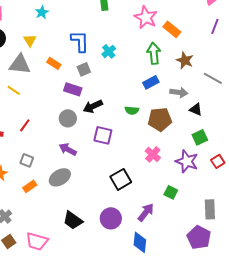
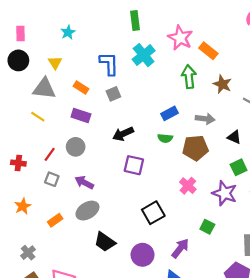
cyan cross: (109, 51) -> (144, 55), moved, size x1.5
blue rectangle: (151, 82) -> (170, 113), moved
purple rectangle: (73, 89) -> (81, 116), moved
gray arrow: (179, 92) -> (205, 119), moved
gray circle: (68, 118) -> (76, 147), moved
purple arrow: (68, 149) -> (84, 182), moved
gray square: (27, 160) -> (52, 179), moved
black trapezoid: (73, 220) -> (105, 242), moved

